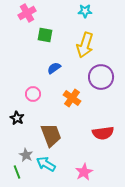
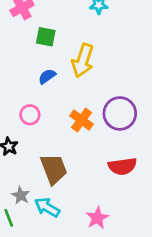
yellow arrow: (85, 45) -> (83, 61), moved
blue semicircle: (54, 68) -> (47, 76), moved
purple circle: (101, 77) -> (120, 113), moved

